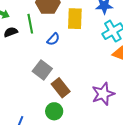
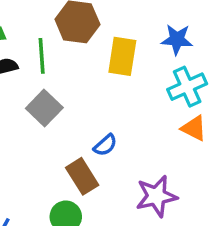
blue semicircle: (53, 39) -> (105, 145), moved
gray square: (42, 70) -> (44, 108), moved

